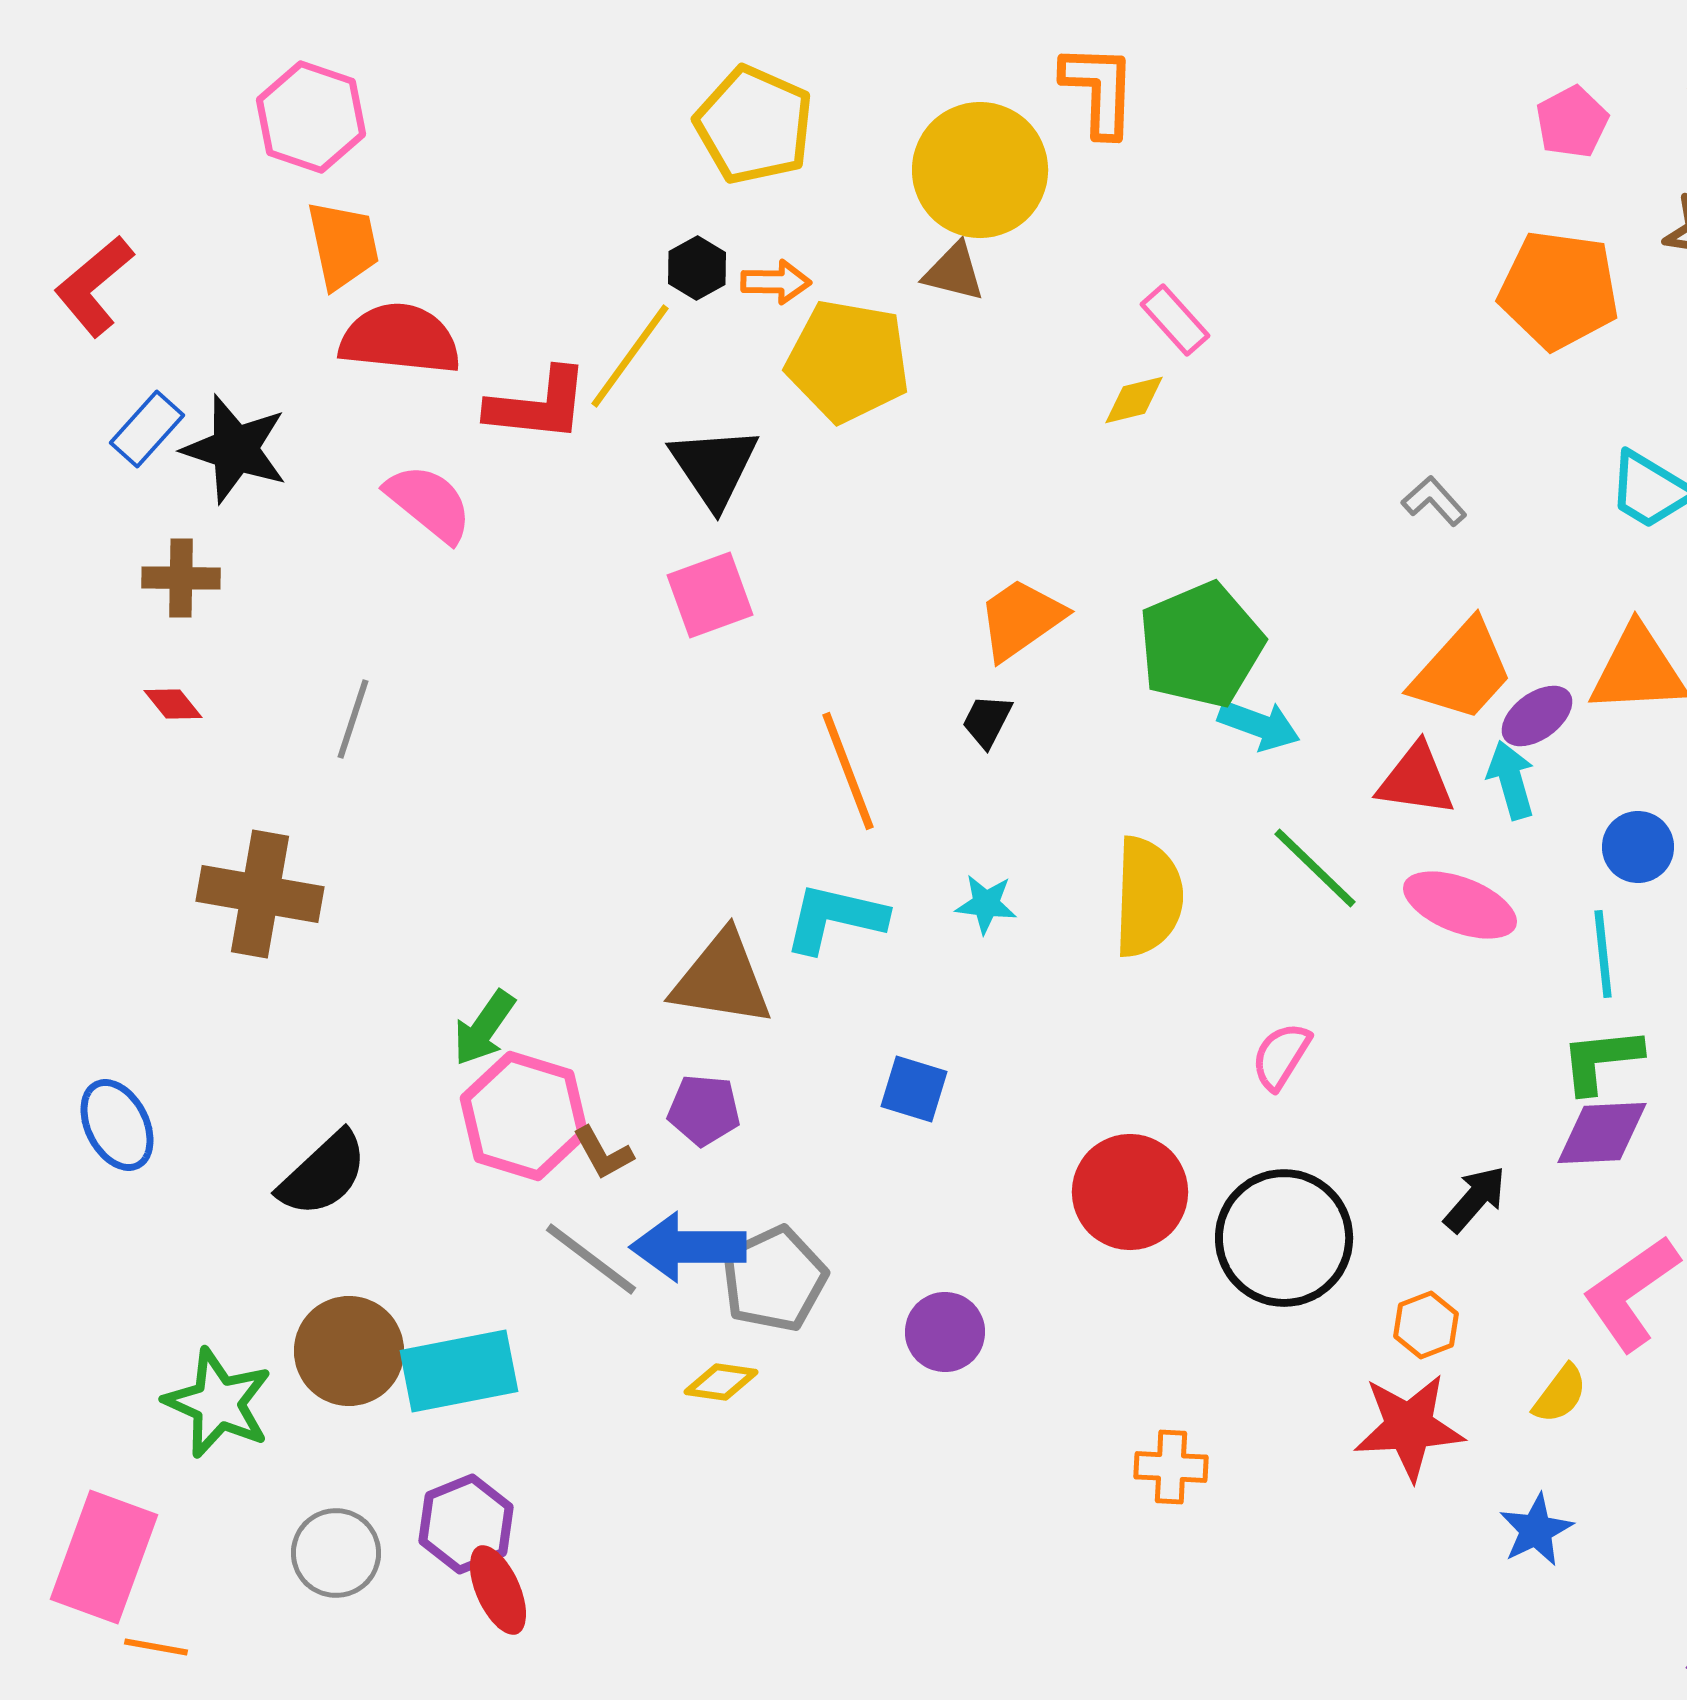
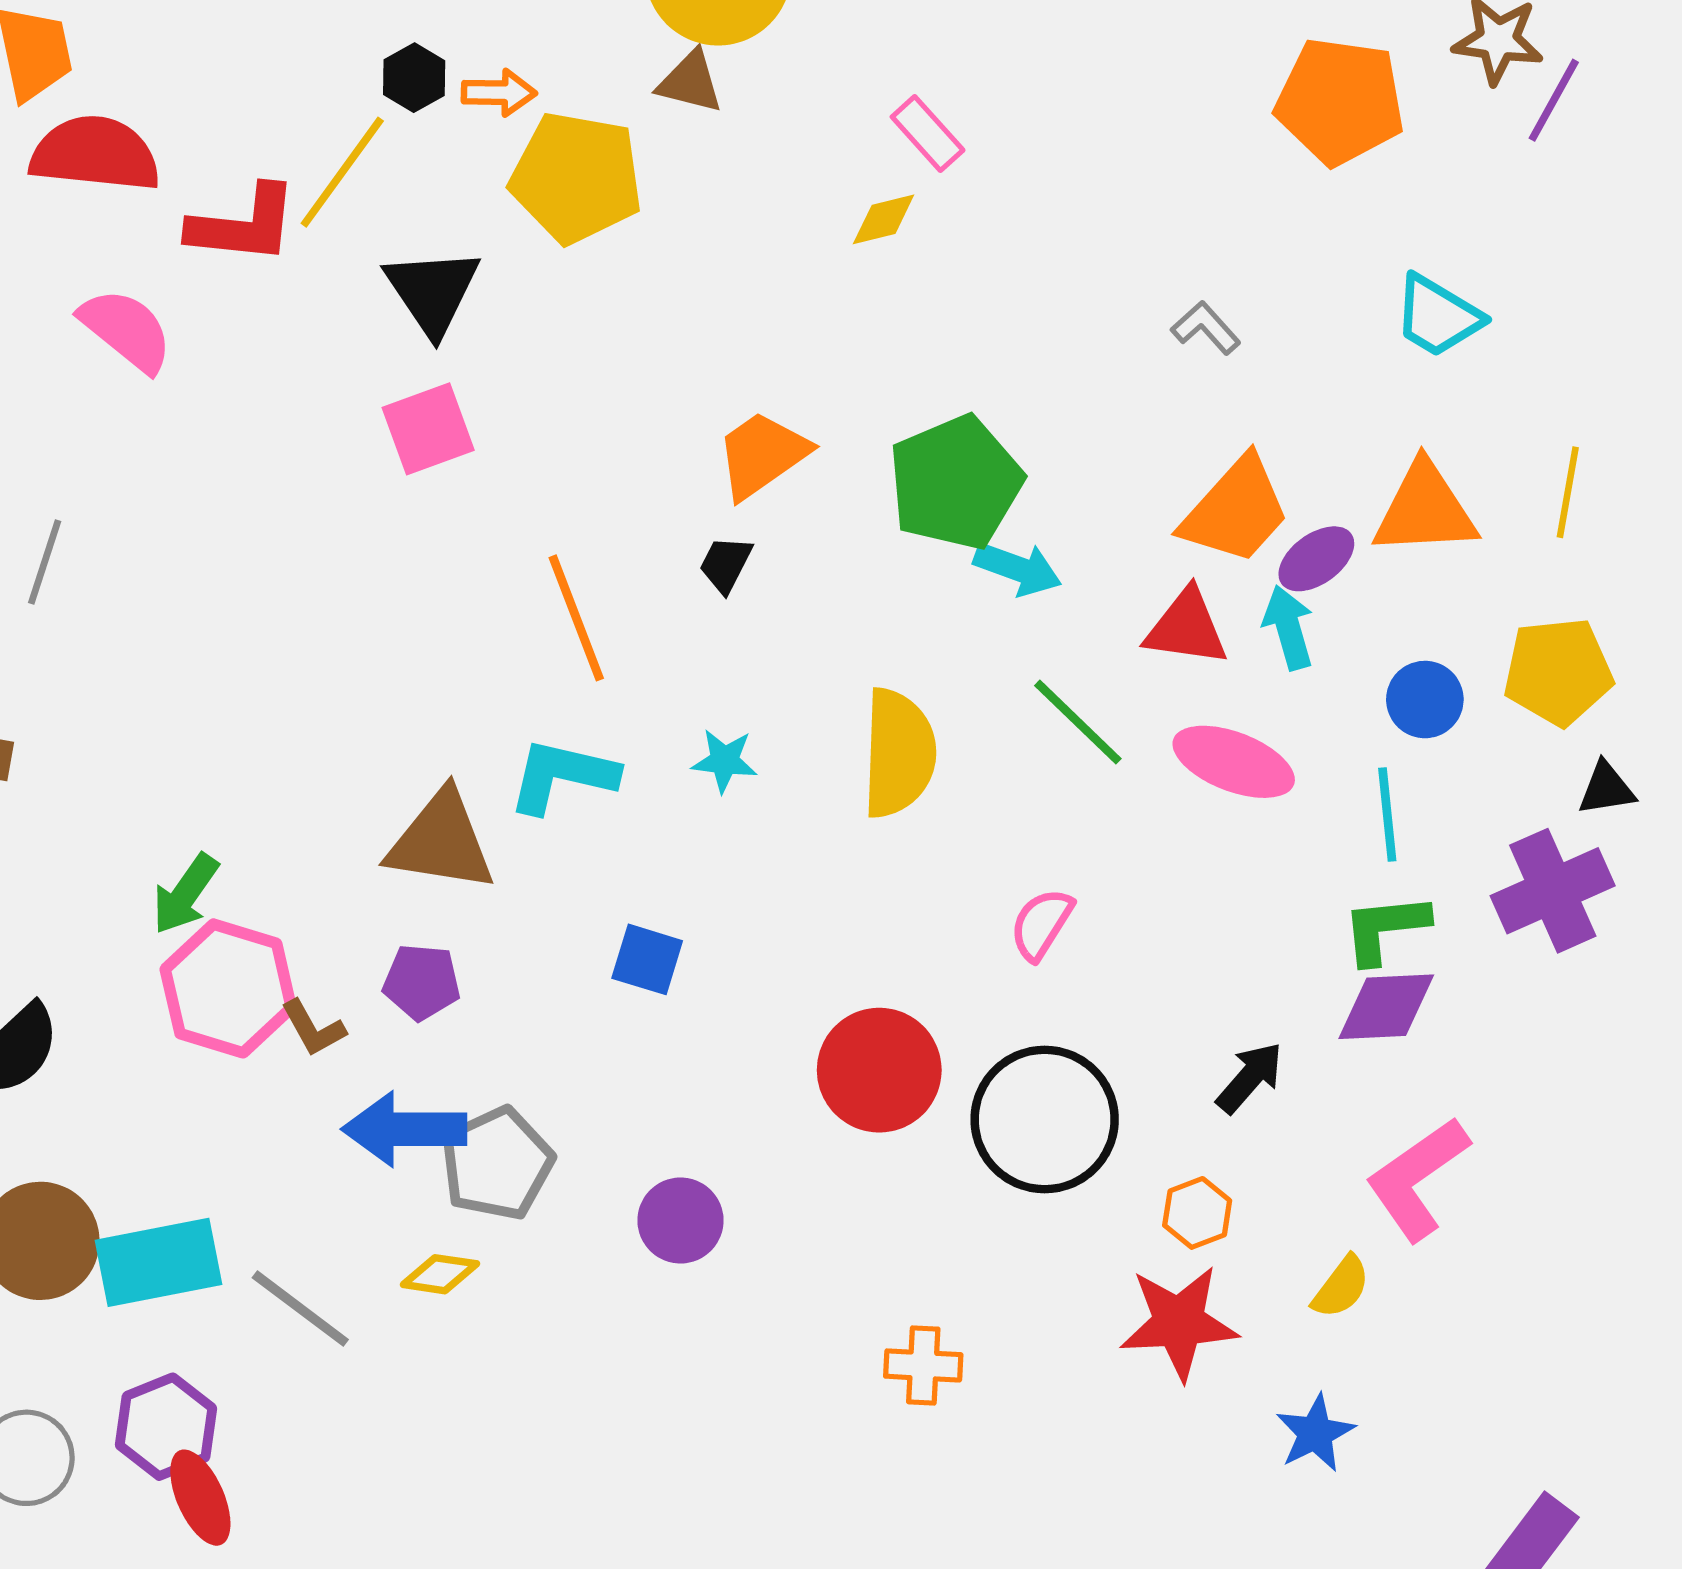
gray line: (591, 1259) -> (300, 1309), moved

